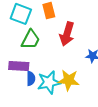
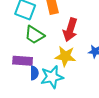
green trapezoid: (31, 40) -> (34, 35), turned 95
yellow star: (69, 80) -> (65, 56), moved

